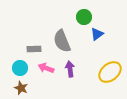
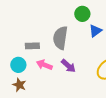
gray semicircle: (62, 41) -> (60, 38), turned 30
purple arrow: (70, 69) -> (68, 66), turned 140

